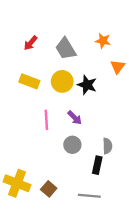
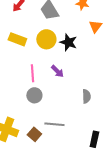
gray circle: (72, 145) -> (34, 95), moved
black rectangle: (97, 165) -> (94, 139), moved
gray line: (89, 196) -> (54, 124), moved

